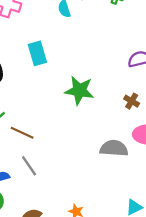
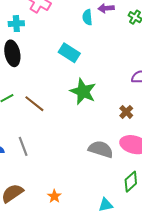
cyan rectangle: (37, 53) -> (69, 53), moved, turned -55
brown line: (22, 133) -> (34, 104), moved

